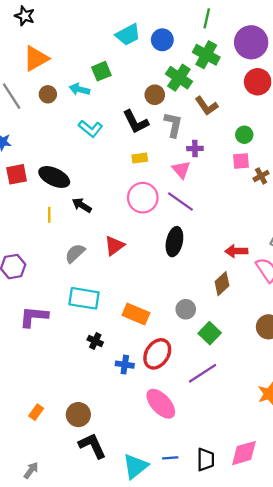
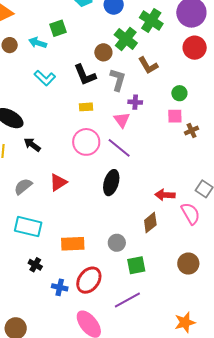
orange rectangle: (136, 314) -> (73, 244), turned -30
green square: (210, 333) -> (136, 265), turned 30

